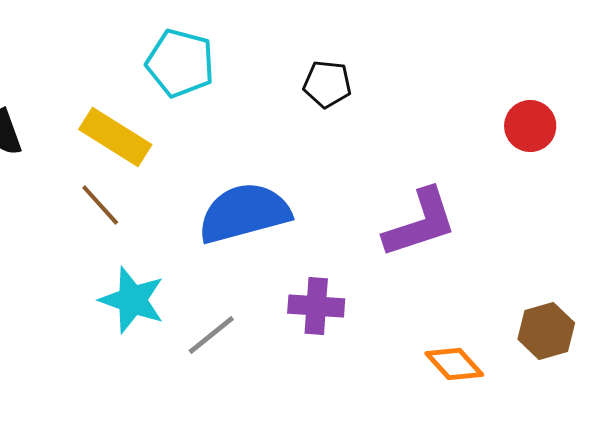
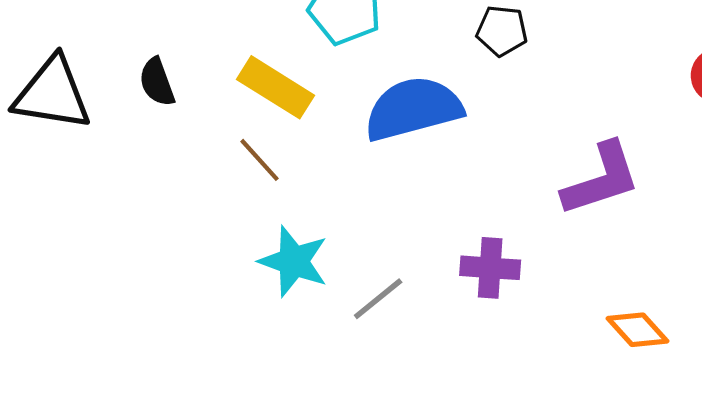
blue semicircle: (244, 213) -> (413, 109), moved

